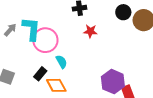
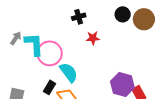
gray arrow: (10, 30) -> (16, 38), moved
cyan semicircle: (61, 62) -> (69, 72), size x1.5

